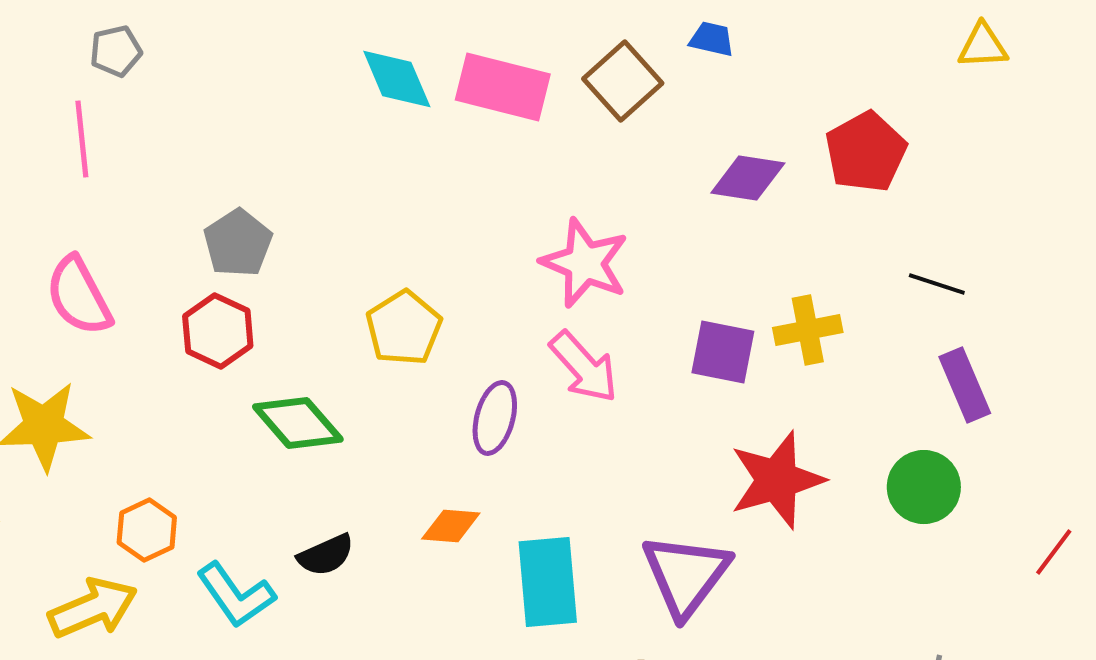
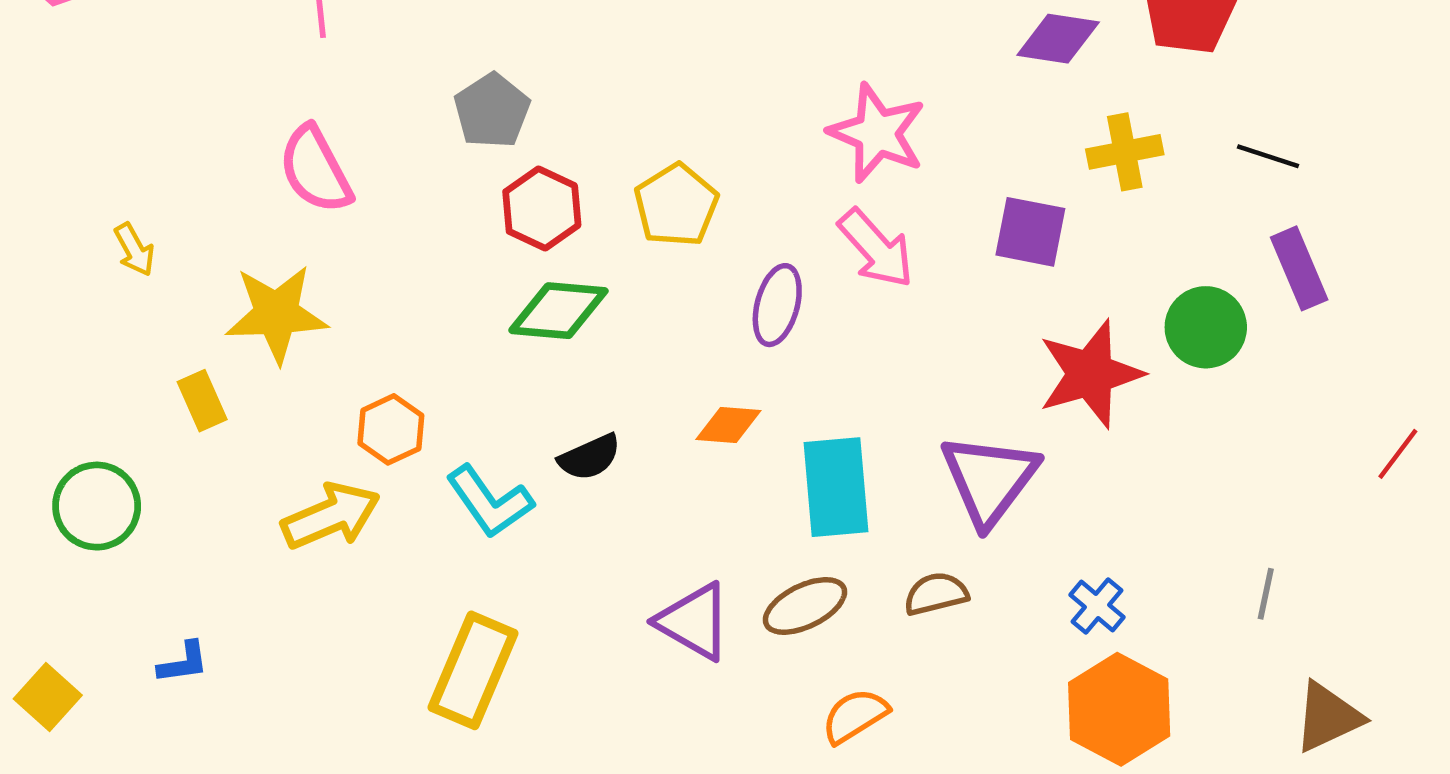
yellow cross: (808, 330) -> (1125, 152), moved
red hexagon: (218, 331) -> (542, 208), moved
green diamond: (298, 423) -> (558, 311), turned -44
green circle: (924, 487) -> (1206, 327), moved

